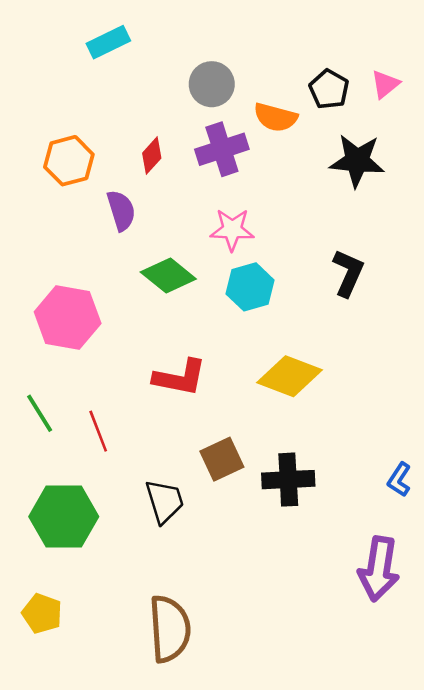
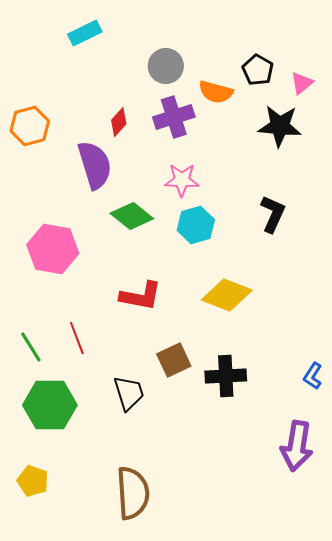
pink triangle: (385, 84) -> (302, 83), moved
orange hexagon: (69, 161) -> (30, 126), moved
purple semicircle: (121, 210) -> (95, 165), size x1.5
green line: (40, 413) -> (31, 347), moved

